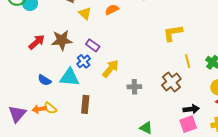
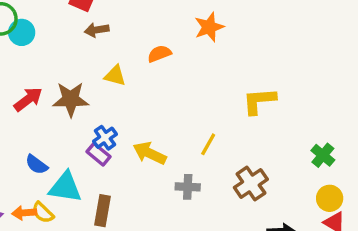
yellow triangle: (85, 13) -> (115, 76), moved, turned -32
purple rectangle: (93, 45) -> (99, 154), moved
yellow line: (188, 61) -> (208, 144), moved, turned 40
yellow arrow: (111, 69) -> (150, 153), turned -108
cyan triangle: (69, 77) -> (65, 187), moved

